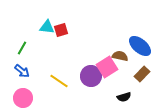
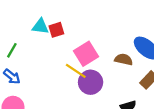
pink square: (107, 67) -> (86, 54), moved
yellow line: (59, 81) -> (76, 71), moved

